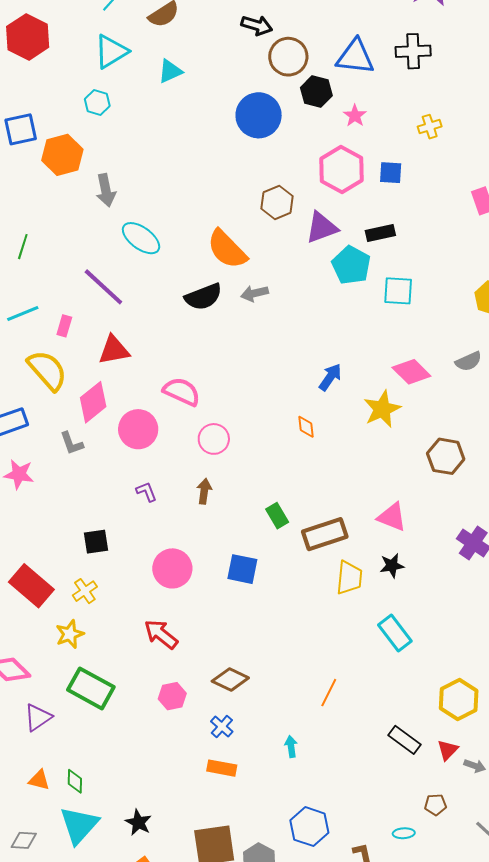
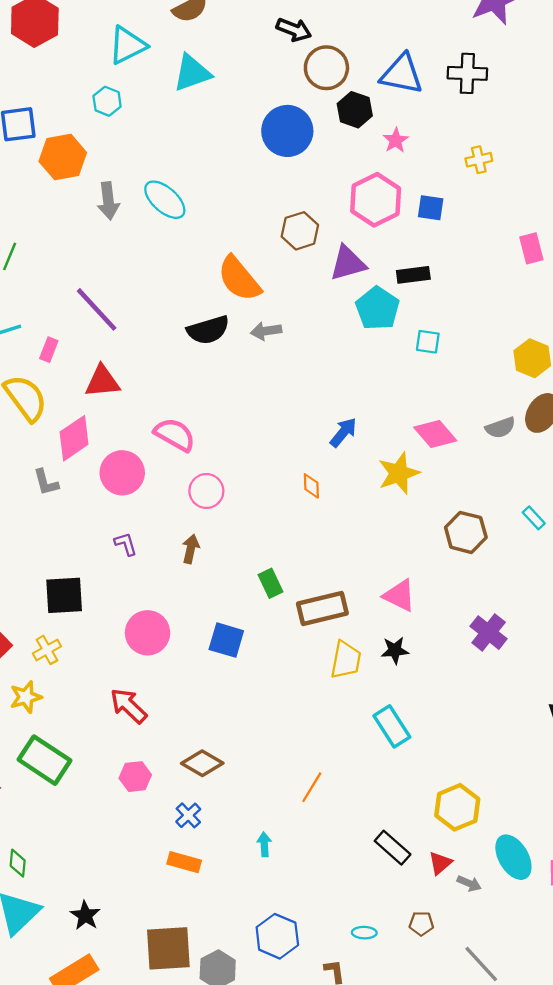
cyan triangle: (170, 71) -> (192, 73), size x1.4
cyan ellipse: (141, 238) -> (165, 200), moved
cyan square: (398, 291) -> (428, 342), size x0.7
black square: (96, 542) -> (64, 595), size x1.4
cyan ellipse: (404, 833) -> (364, 933), moved

